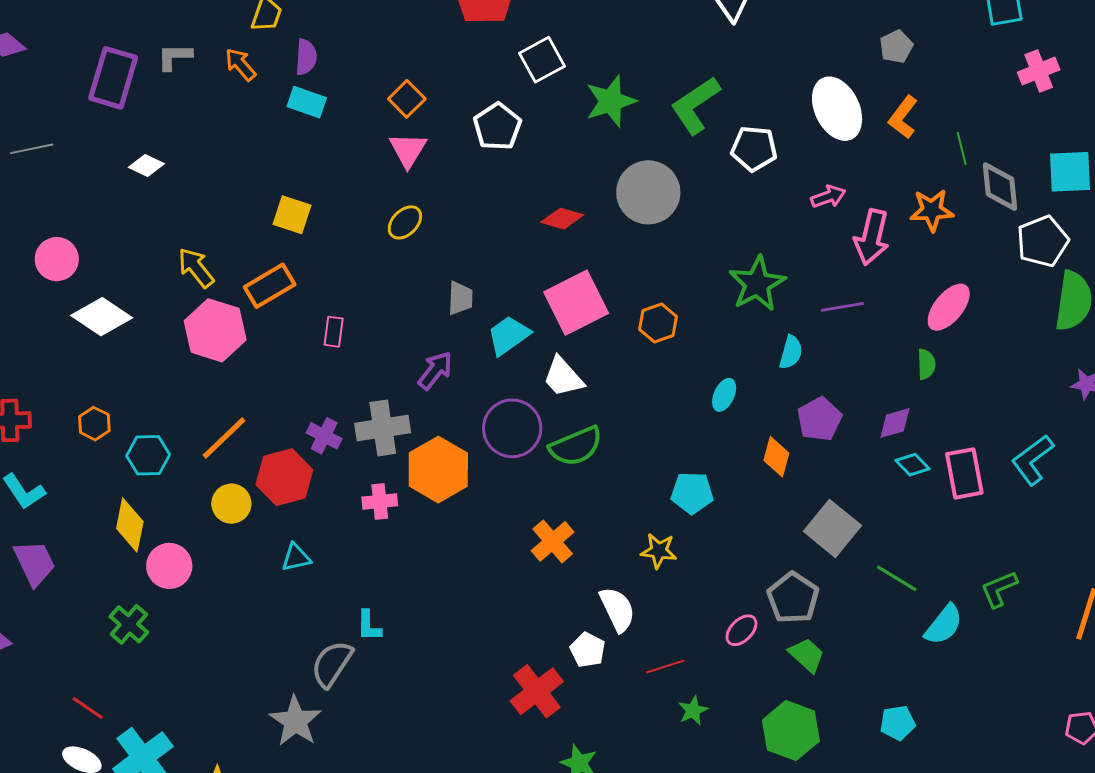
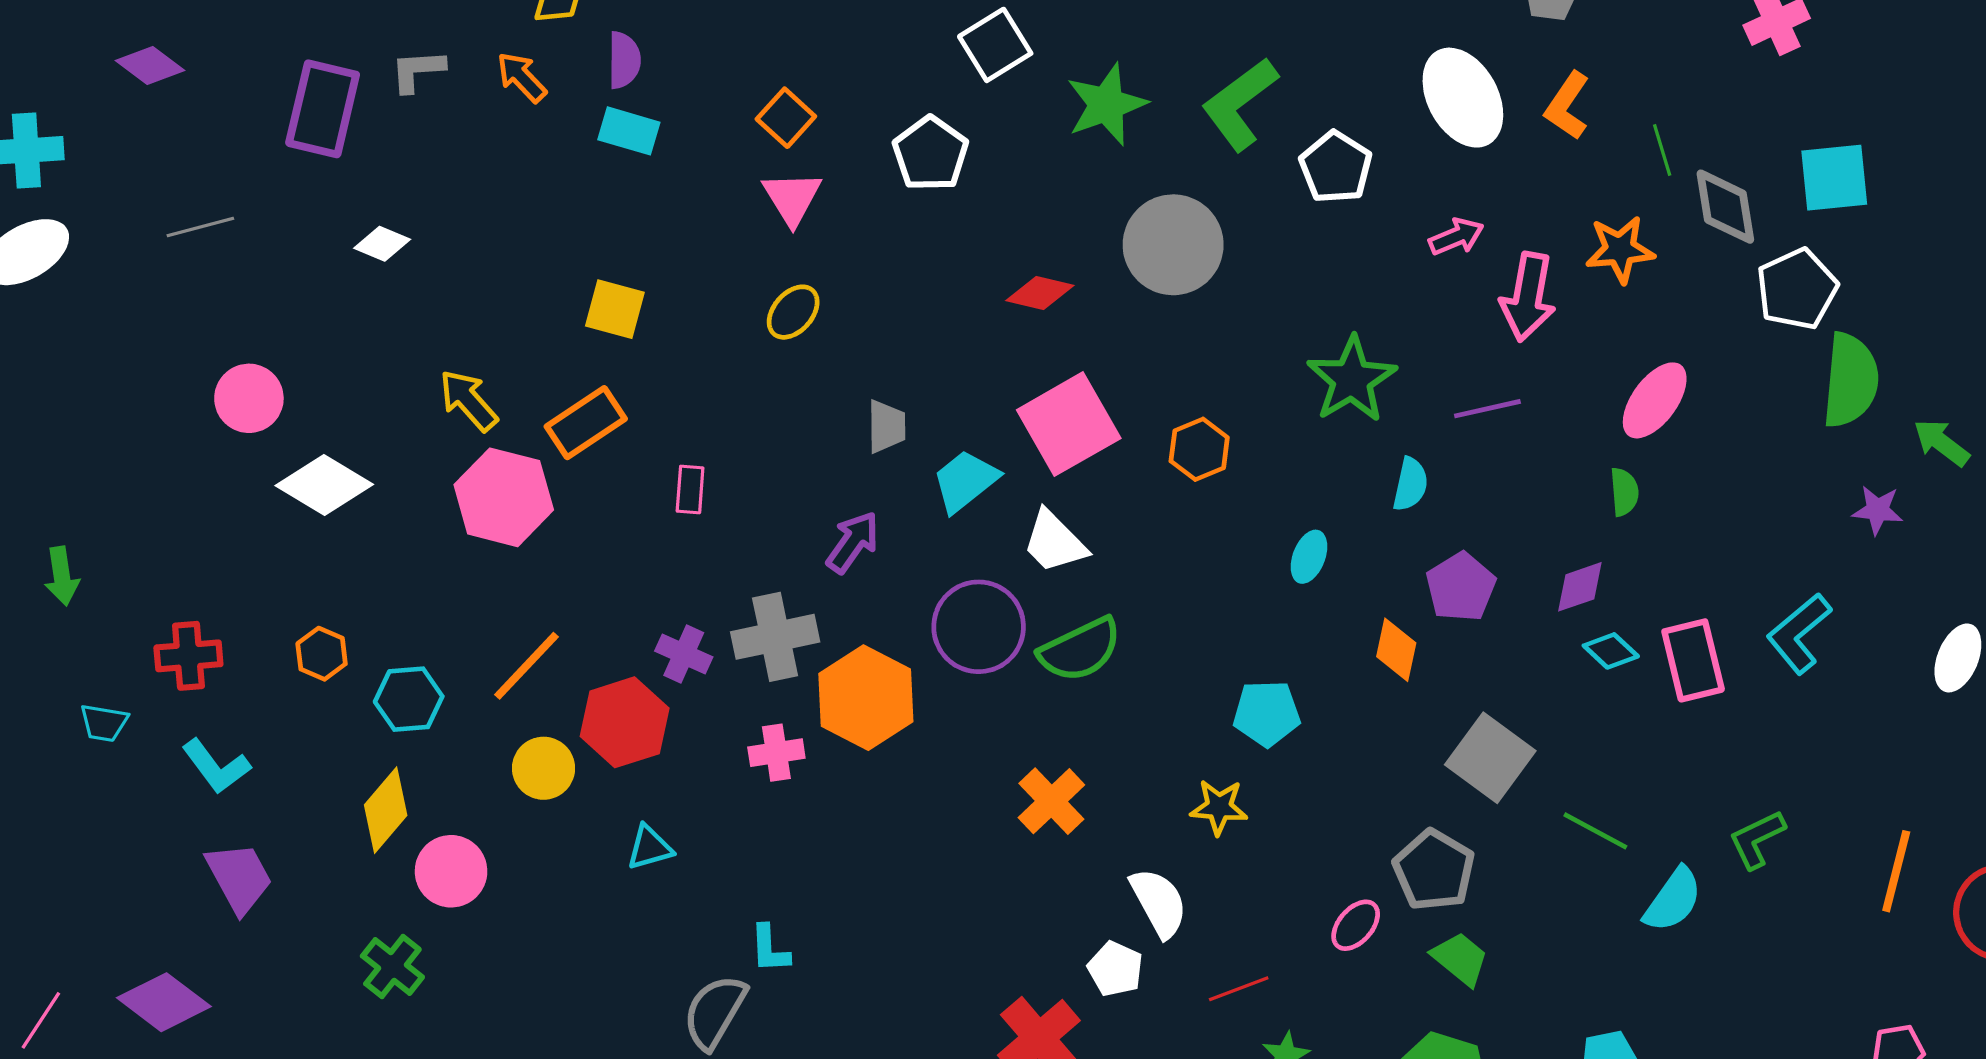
white pentagon: (754, 149) -> (1336, 167), turned 30
yellow diamond: (130, 525) -> (386, 810), turned 32

